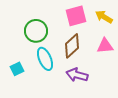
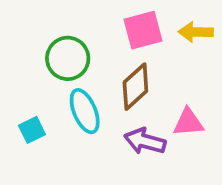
yellow arrow: (104, 17) -> (196, 32), turned -30
pink triangle: (105, 46) -> (188, 122), moved

